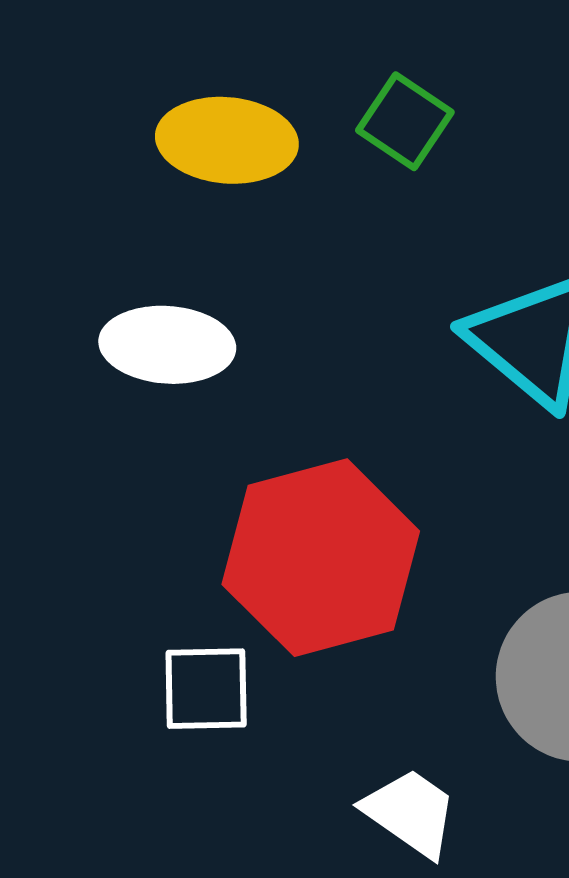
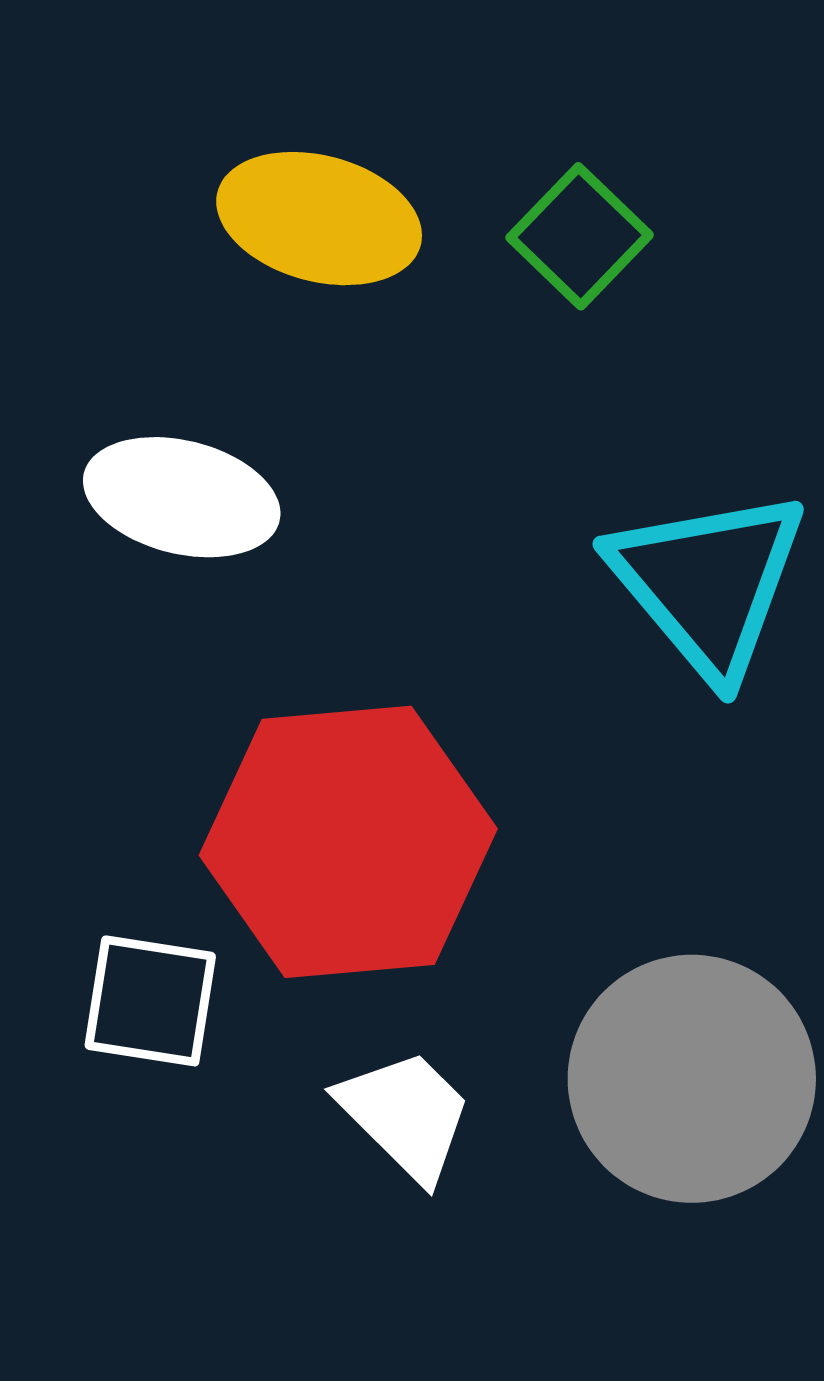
white trapezoid: (410, 813) -> (406, 1115), moved

